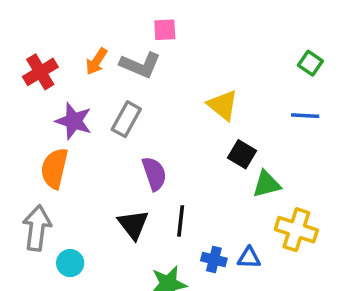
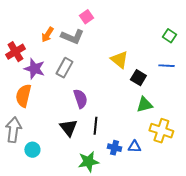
pink square: (165, 30) -> (86, 17), turned -32
red cross: (40, 72) -> (15, 52), moved
black square: (242, 154) -> (138, 78), moved

